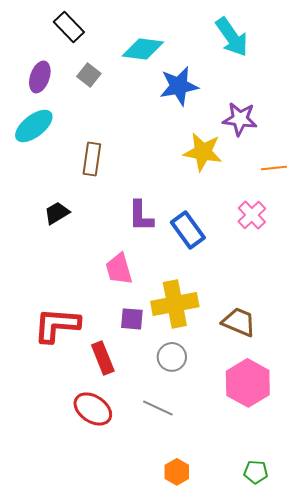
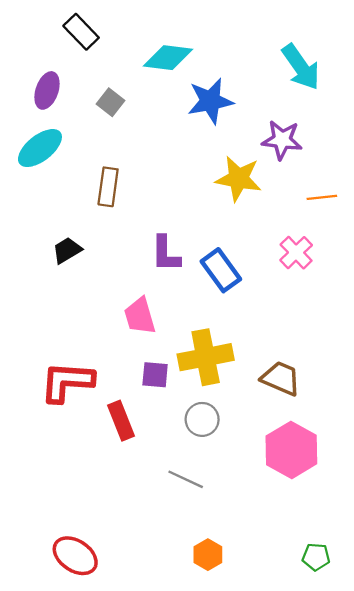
cyan arrow: (232, 37) -> (301, 67), moved
gray square: (89, 75) -> (110, 102), moved
red ellipse: (93, 409) -> (75, 556), moved
green pentagon: (256, 472) -> (316, 557), moved

